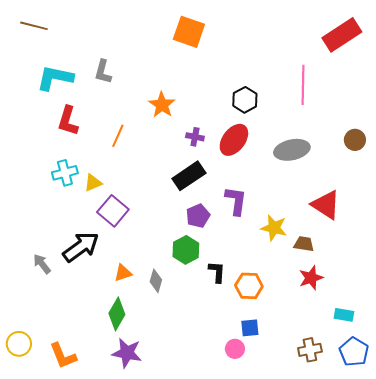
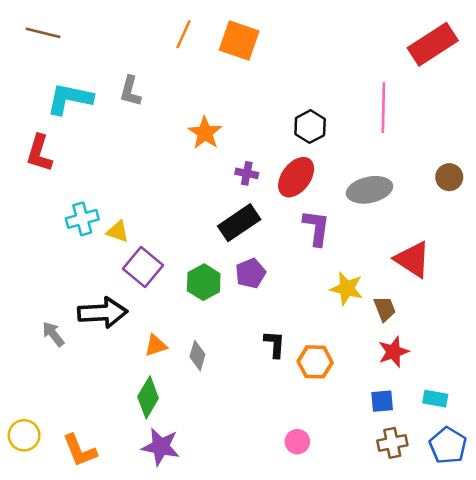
red L-shape: (68, 121) -> (39, 153), moved
orange line: (118, 136) -> (183, 34), moved
yellow triangle: (93, 183) -> (118, 232), turned 42
purple L-shape: (236, 201) -> (316, 228), moved
brown trapezoid: (304, 244) -> (385, 309), turned 60
black arrow: (81, 247) -> (103, 313), turned 33
green hexagon: (186, 250) -> (204, 282), moved
blue square: (250, 328) -> (382, 401), moved

